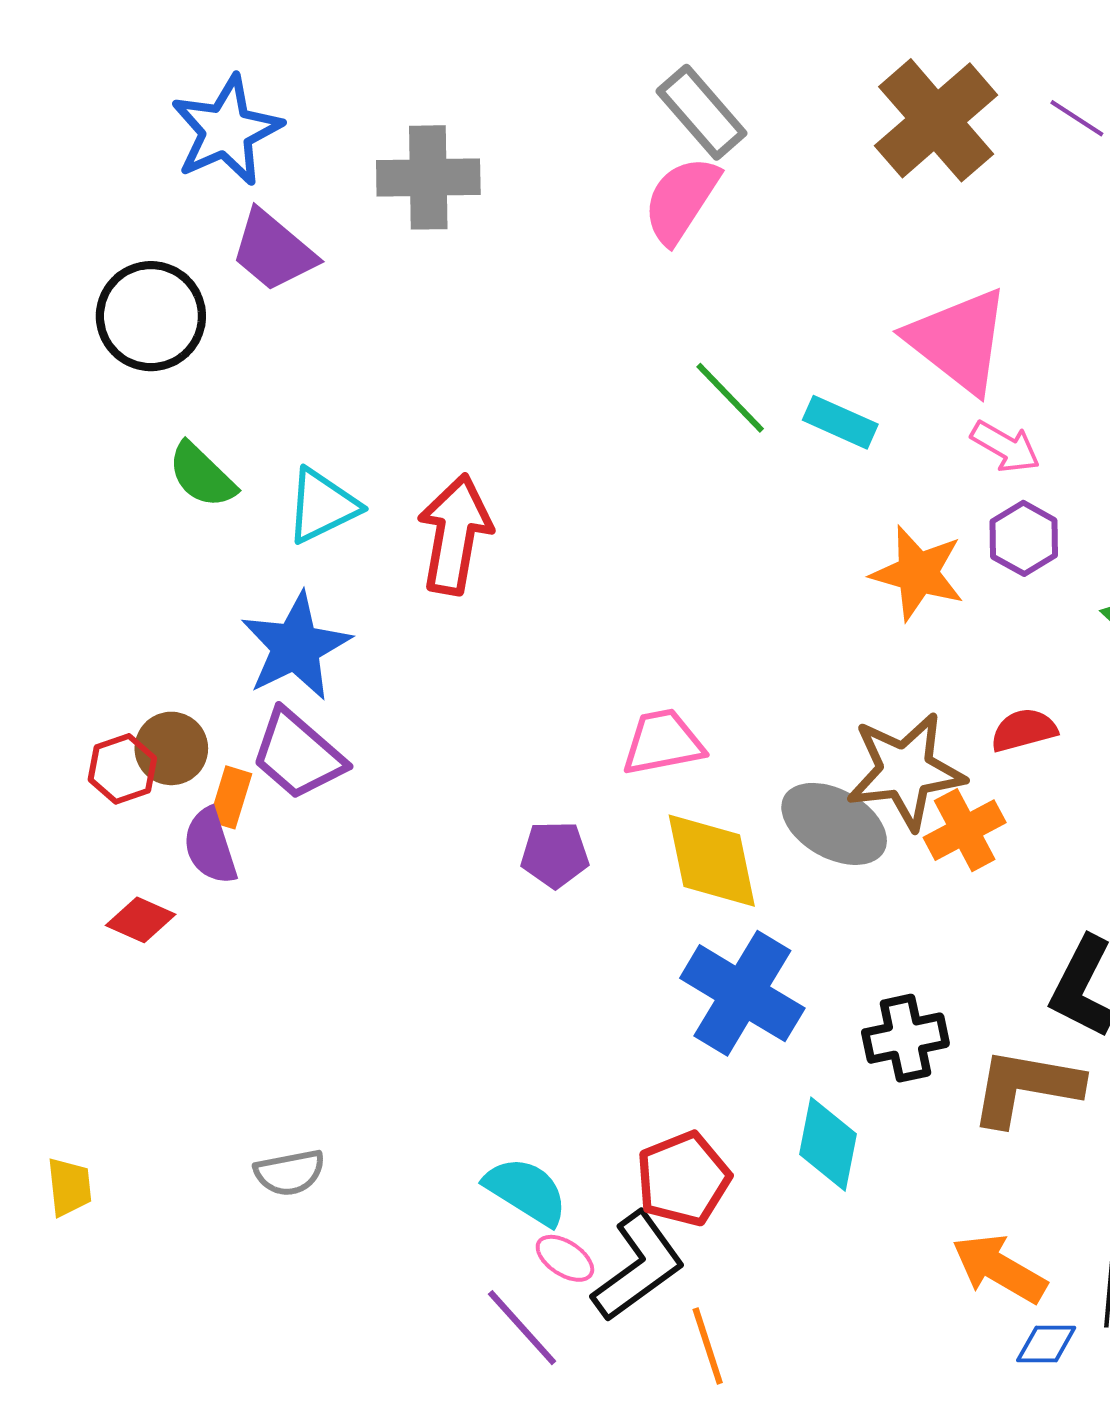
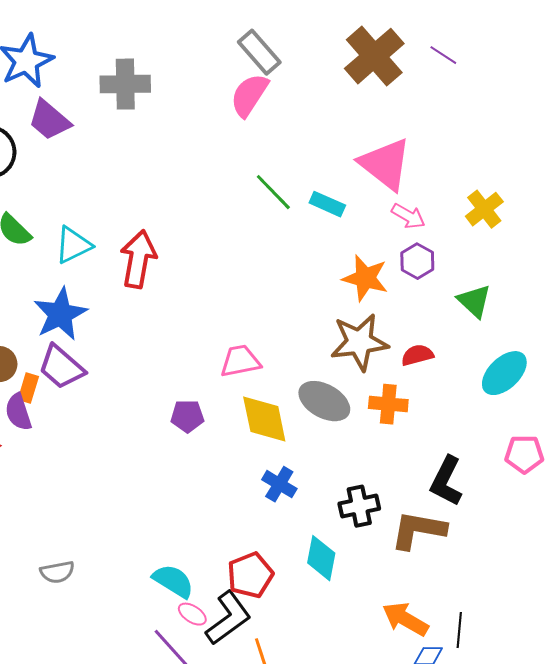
brown star: (905, 771) -> (359, 342), moved
orange cross: (965, 830) -> (388, 404), turned 33
blue cross: (742, 993) -> (279, 484), size x0.6

